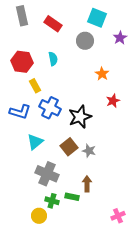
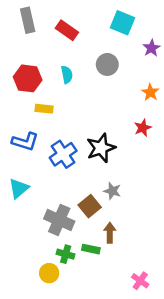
gray circle: (85, 41) -> (107, 64), moved
orange star: (102, 74) -> (150, 92), moved
yellow rectangle: (35, 86) -> (44, 109), turned -56
blue cross: (50, 108) -> (63, 154), moved, turned 30
cyan triangle: (35, 142) -> (19, 188), moved
brown square: (69, 147) -> (90, 206), moved
pink cross: (118, 216) -> (140, 281), moved, turned -32

